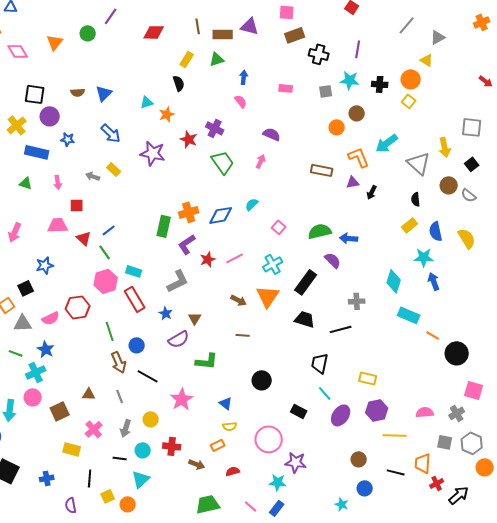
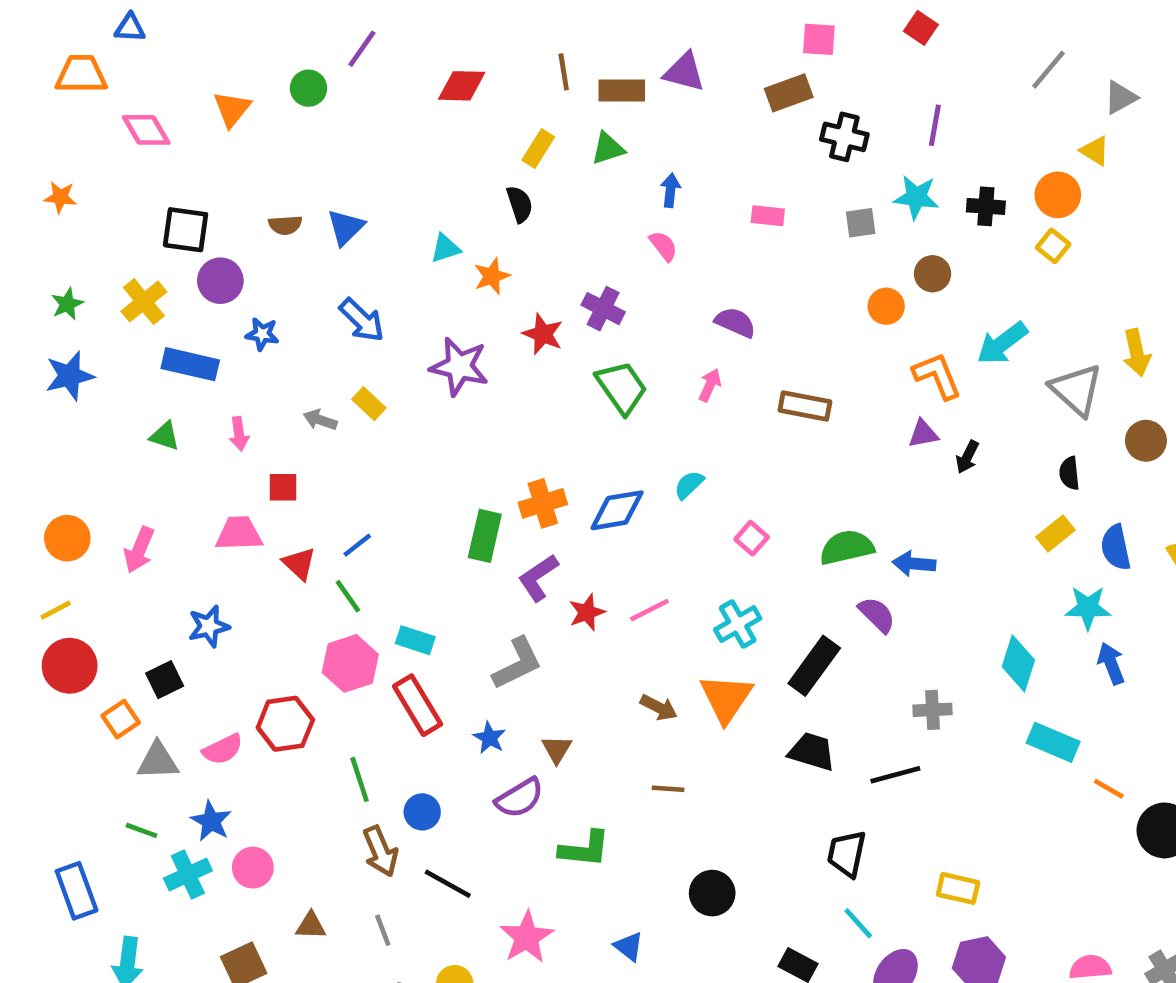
pink square: (287, 12) -> (819, 39), moved
brown rectangle: (322, 170) -> (805, 406), moved
pink circle: (33, 397) -> (253, 868), moved

